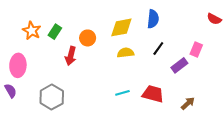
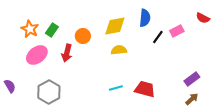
black line: (158, 49) -> (158, 37), moved
pink rectangle: (196, 50) -> (177, 31), moved, turned 40
pink ellipse: (18, 65) -> (37, 55), moved, turned 50
purple rectangle: (179, 65) -> (192, 79), moved
brown arrow: (188, 103) -> (192, 99), moved

